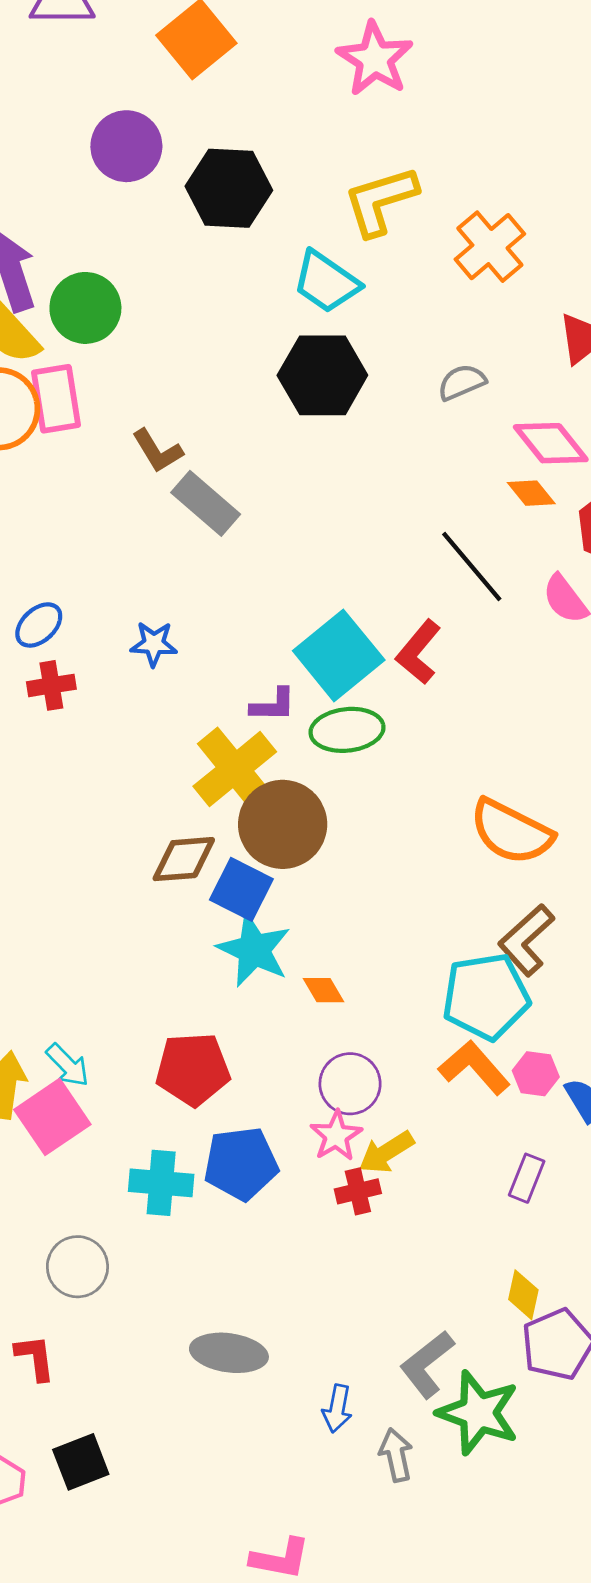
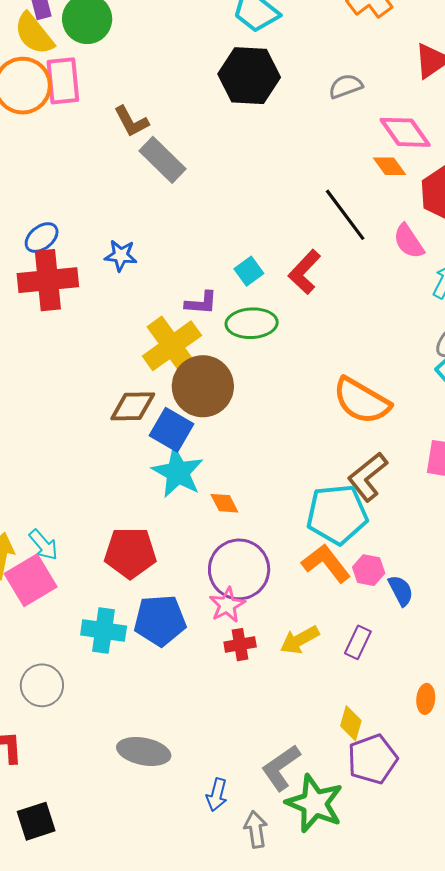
cyan square: (339, 655) -> (249, 271), size x0.5
red cross: (51, 685) -> (48, 280), size x1.8
purple circle: (350, 1084) -> (239, 569), size x1.4
yellow arrow: (386, 1152) -> (300, 640), moved

